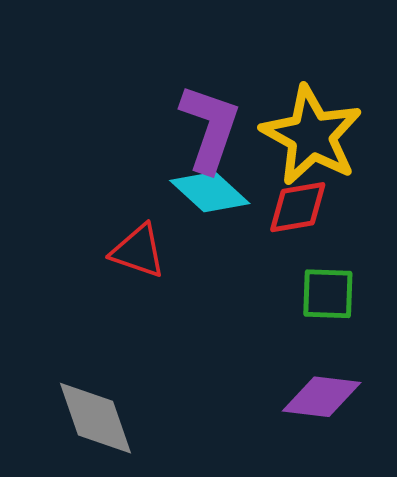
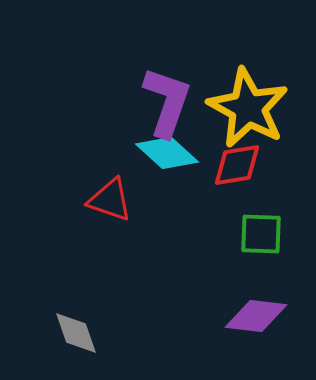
gray diamond: (95, 418) -> (76, 333), size x0.7

